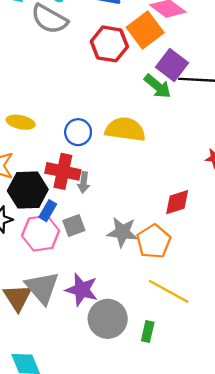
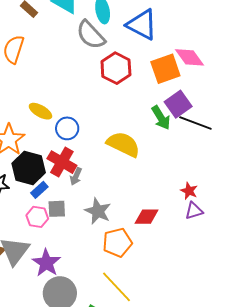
red hexagon: (109, 44) -> (116, 68), moved
blue circle: (78, 132) -> (67, 128), moved
gray star: (122, 232) -> (98, 211), moved
pink hexagon: (41, 233) -> (37, 217), moved, size x0.7

